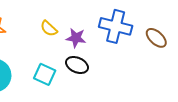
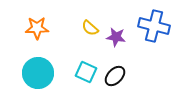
black ellipse: (77, 65) -> (115, 76), moved, turned -70

